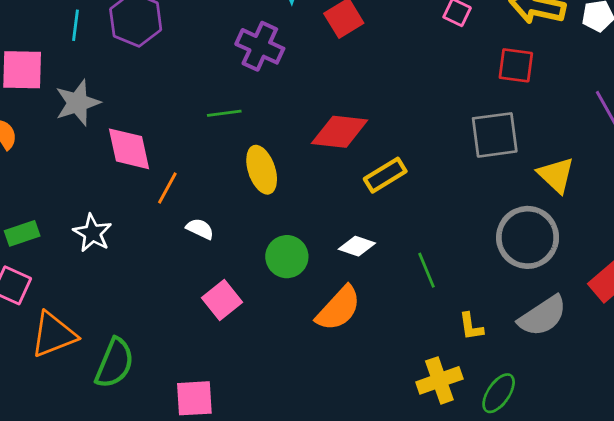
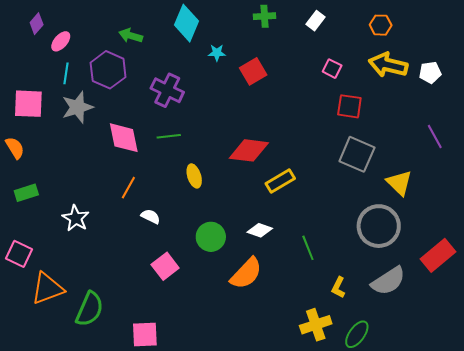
purple cross: (260, 46) -> (167, 90), moved
red square: (516, 65) -> (349, 106), moved
gray star: (78, 103) -> (77, 107), moved
gray square: (495, 135) -> (357, 154), turned 30
pink diamond: (129, 149) -> (124, 138), moved
yellow ellipse: (262, 170) -> (194, 176), size x0.7
green rectangle: (22, 233) -> (26, 193), moved
yellow L-shape: (471, 326) -> (338, 287), turned 35

